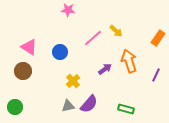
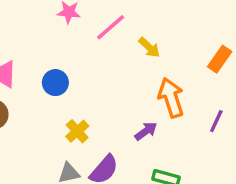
pink line: (93, 38) -> (111, 27), moved
purple arrow: (105, 69) -> (146, 131), moved

